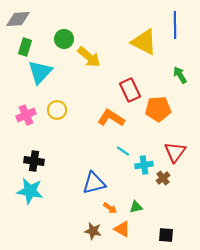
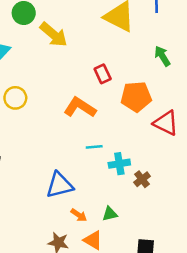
red rectangle: (130, 90) -> (103, 74), size x0.7
cyan line: (123, 151) -> (94, 147), turned -40
red triangle: (175, 152) -> (166, 123), moved, turned -40

